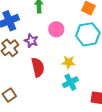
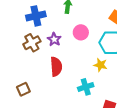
yellow star: (68, 62) -> (100, 65), moved

